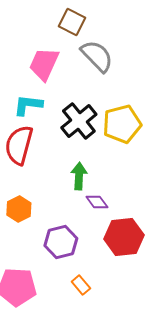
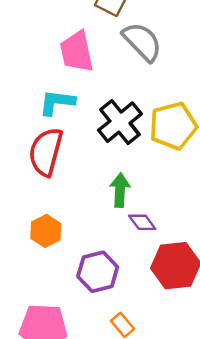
pink trapezoid: (44, 64) -> (77, 52), turned -36

